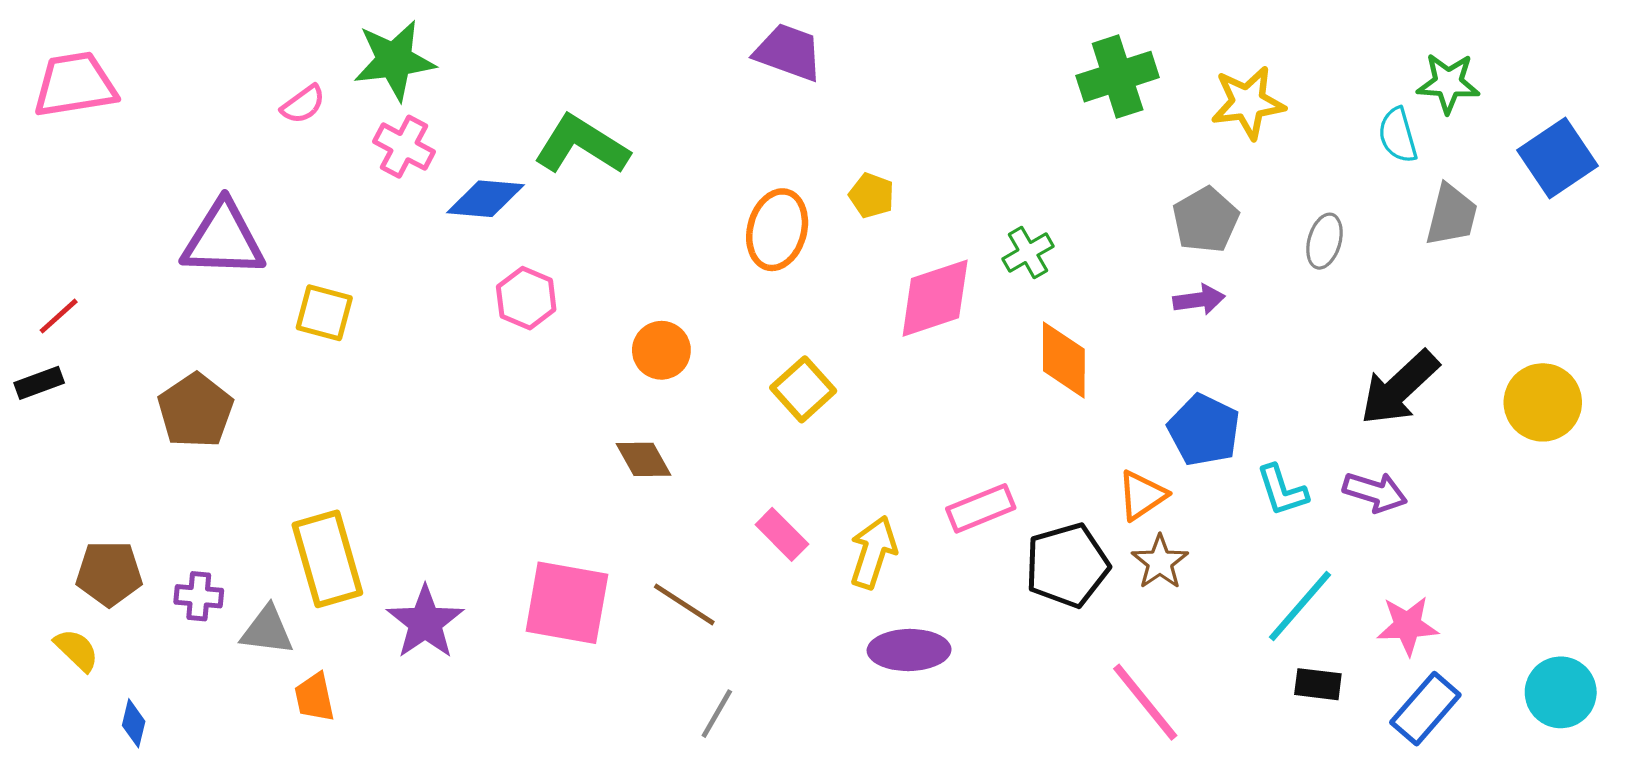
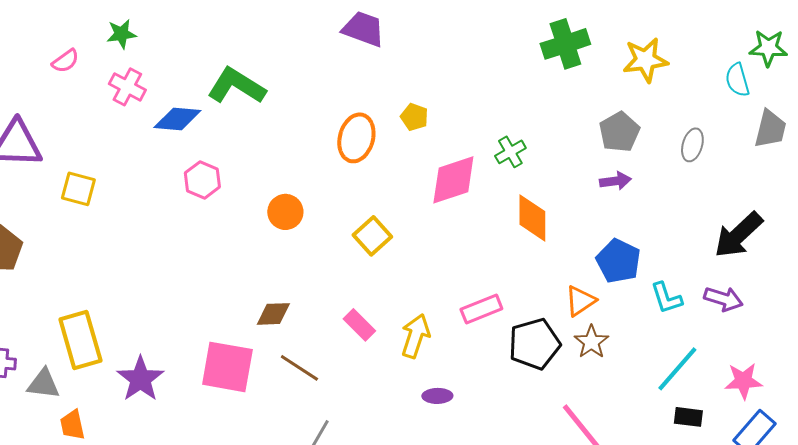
green star: (394, 60) -> (121, 34), size x0.6
brown diamond: (643, 459) -> (273, 314), moved, turned -63
purple ellipse: (909, 650) -> (437, 396), size x0.6

